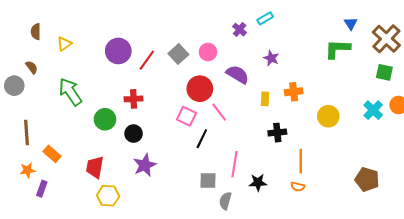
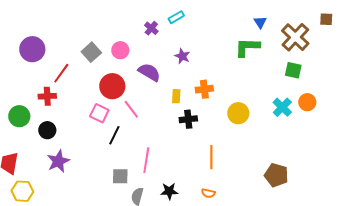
red line: (147, 60) -> (61, 73), moved
black cross: (277, 133) -> (188, 119), moved
black star: (258, 182) -> (169, 191), moved
orange semicircle: (298, 187) -> (208, 193), moved

